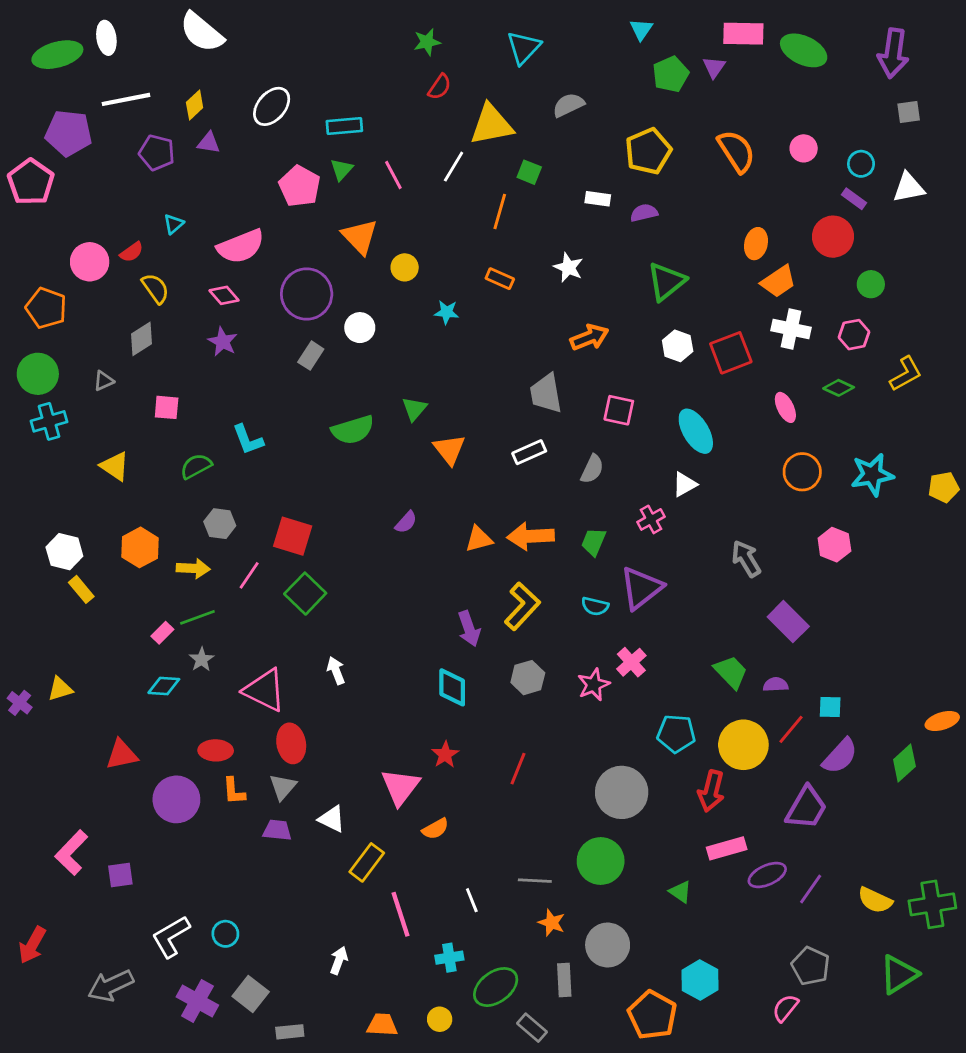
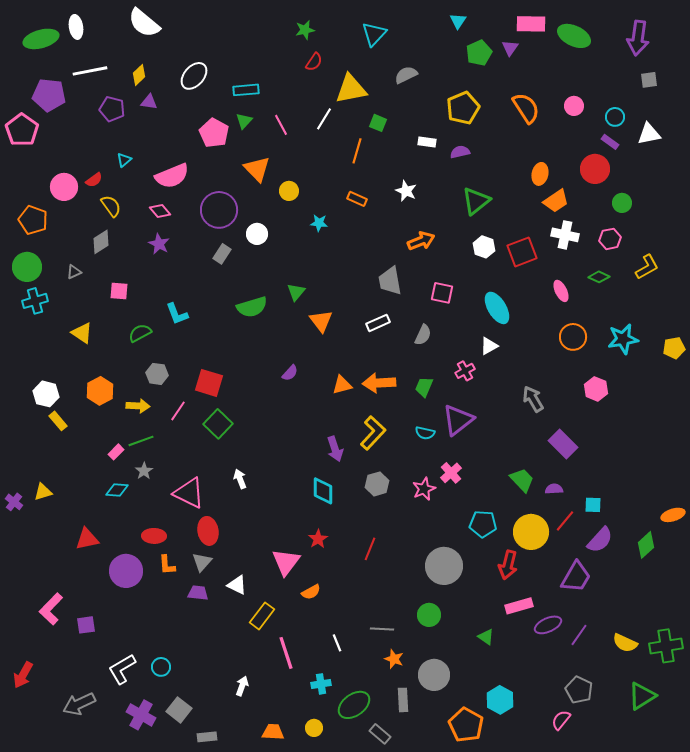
green circle: (601, 861) -> (429, 615), size x0.7

